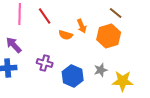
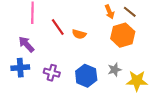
red line: (45, 16) -> (58, 27), moved
orange arrow: (82, 26) -> (110, 12), moved
purple cross: (45, 63) -> (52, 73), moved

